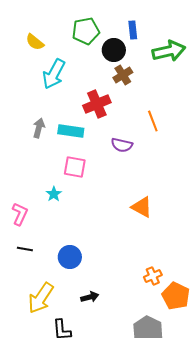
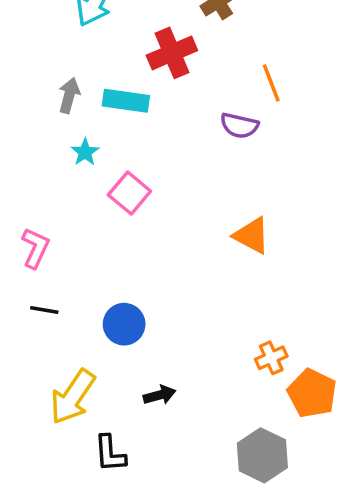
purple semicircle: (122, 145) -> (239, 126), moved
pink square: (75, 167) -> (129, 193), moved, turned 30
cyan star: (54, 194) -> (85, 152), moved

